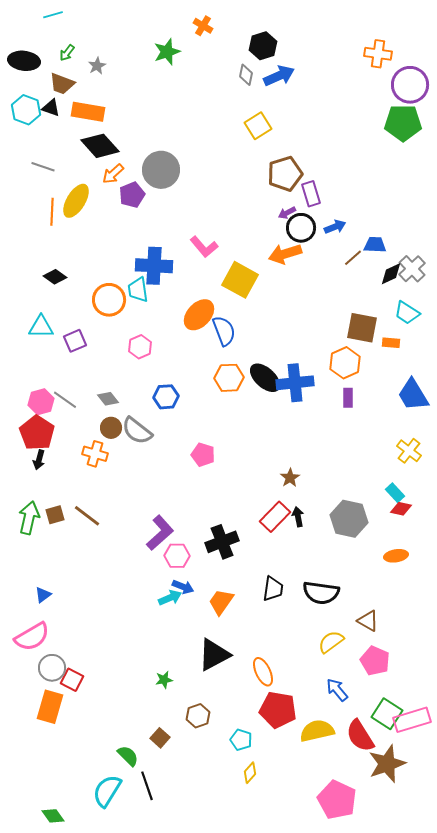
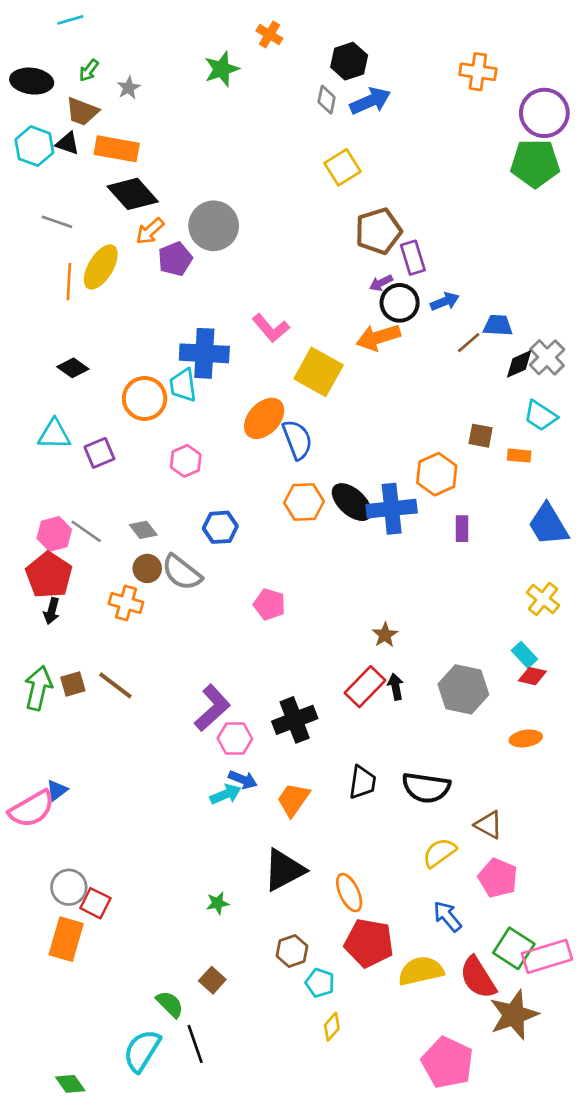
orange cross: (378, 54) -> (478, 72), moved
brown square: (362, 328) -> (481, 436), size x0.6
orange hexagon: (345, 363) -> (437, 474), moved
pink semicircle: (32, 637) -> (32, 809), moved
brown hexagon: (198, 716) -> (292, 951), moved

